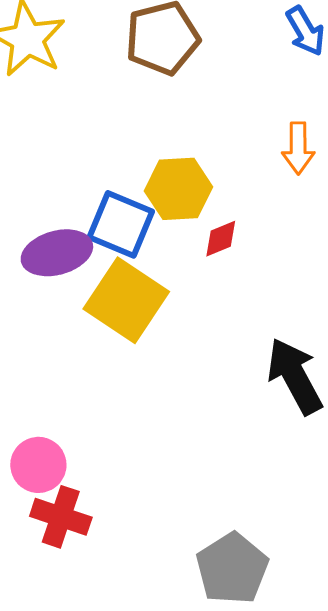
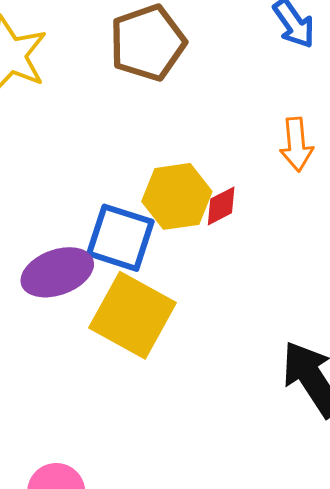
red diamond: (221, 239) -> (221, 206), moved

